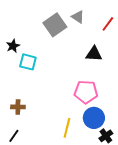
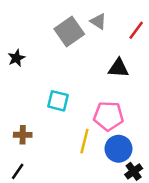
cyan square: (28, 62) -> (58, 101), moved
yellow line: (67, 128) -> (84, 141), moved

